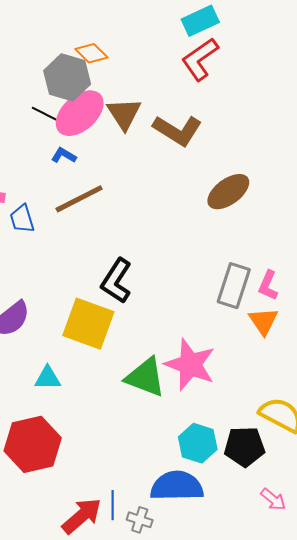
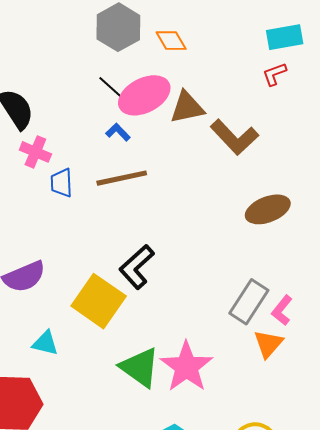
red L-shape: (200, 59) -> (274, 74), size x0.6
gray hexagon: (67, 77) -> (118, 27), moved
brown triangle: (124, 114) -> (187, 107), turned 36

